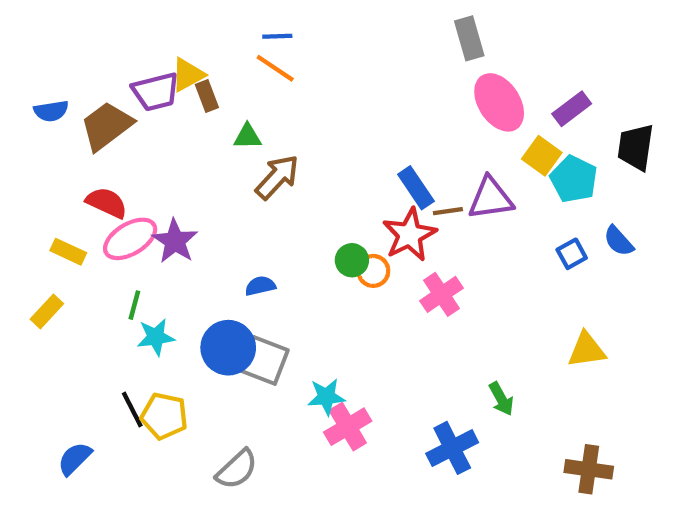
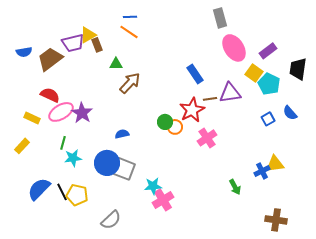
blue rectangle: (416, 188) -> (195, 74), moved
blue cross: (452, 448) -> (262, 171), moved, size x0.7
blue semicircle: (75, 459) -> (39, 189), moved, size x1.4

